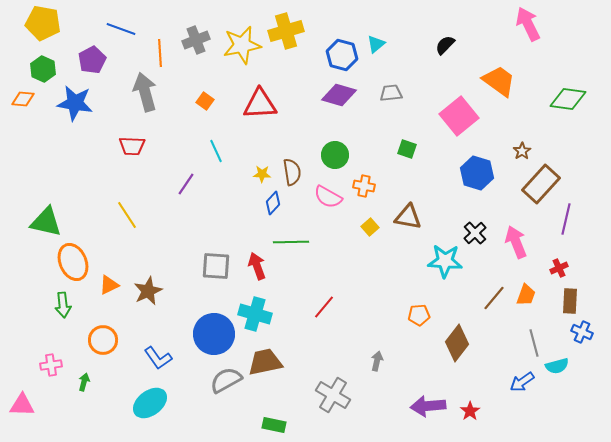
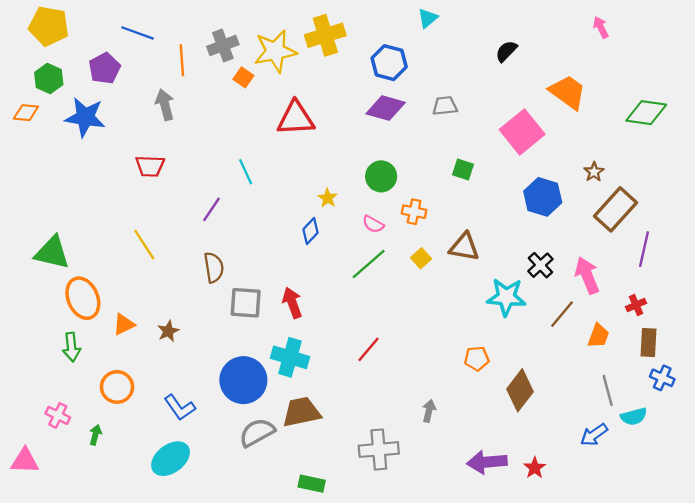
pink arrow: (528, 24) -> (601, 27), size x0.6
cyan triangle: (376, 44) -> (428, 18), moved
gray arrow: (145, 92) -> (165, 105), size x0.7
orange square: (205, 101) -> (243, 77), moved
brown semicircle: (292, 172) -> (214, 267), moved
yellow star: (262, 174) -> (328, 198), moved, turned 30
pink semicircle: (328, 197) -> (373, 224), size x0.7
green line: (291, 242) -> (369, 264), moved, turned -40
brown star: (148, 291) -> (168, 331), size x0.7
brown line: (494, 298) -> (562, 314), moved
pink cross: (51, 365) -> (58, 415), turned 35
gray cross: (333, 395) -> (379, 450), turned -36

